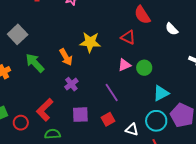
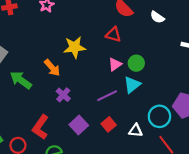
purple line: (112, 93) -> (107, 96), turned -72
cyan triangle: (161, 93) -> (132, 85), moved
purple square: (80, 115) -> (79, 125), turned -30

